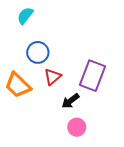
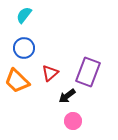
blue circle: (38, 52) -> (24, 48), moved

